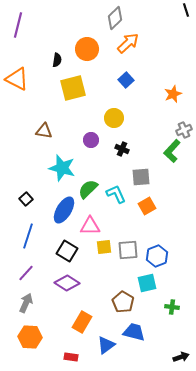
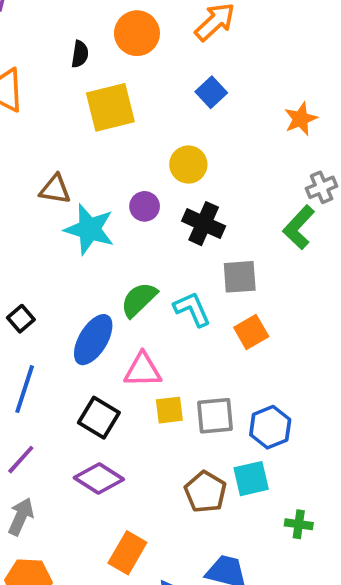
black cross: (122, 149) -> (204, 224), size x1.5
cyan star: (62, 168) -> (89, 229), moved
brown pentagon: (123, 302) -> (205, 492), moved

